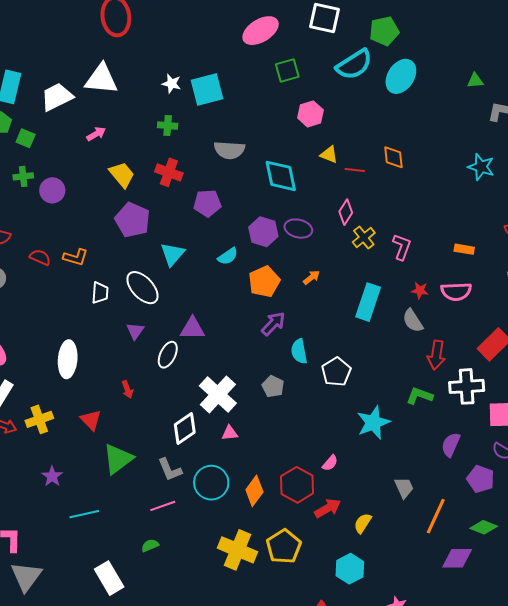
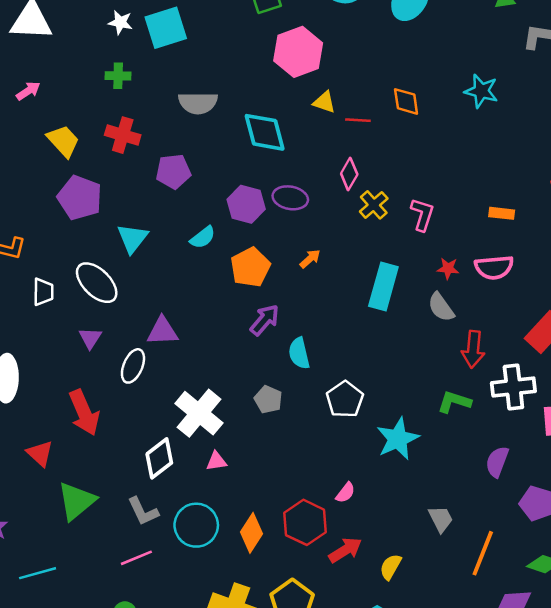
pink hexagon: (310, 114) -> (298, 52), size x1.5
cyan star: (481, 167) -> (481, 91), moved
white pentagon: (336, 372) -> (345, 399), moved
red arrow: (127, 390) -> (84, 413), size x2.0

